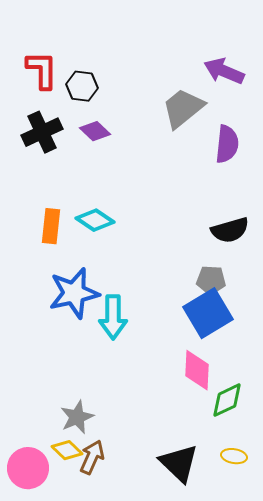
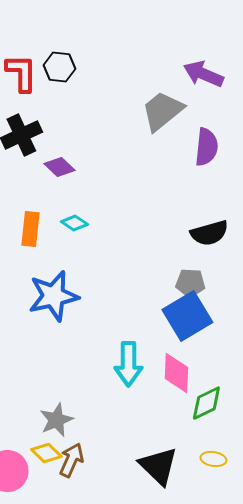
black hexagon: (82, 86) -> (59, 67), moved
purple diamond: (95, 131) -> (59, 167), moved
cyan diamond: (95, 220) -> (74, 223), size x0.7
cyan arrow: (113, 317) -> (128, 364), moved

